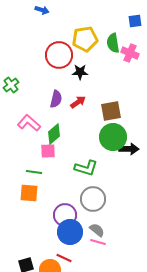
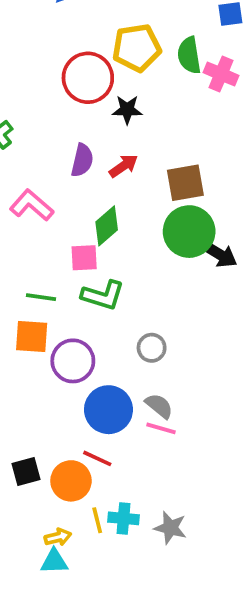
green diamond: (54, 134) -> (107, 226), moved
black arrow: (129, 149) -> (219, 254), turned 30
pink square: (48, 151) -> (84, 258), moved
green L-shape: (86, 168) -> (103, 295), moved
gray circle: (93, 199) -> (152, 348), size x0.6
purple circle: (65, 215) -> (73, 361), moved

